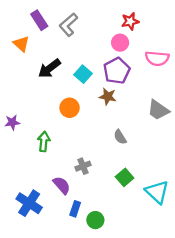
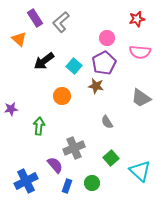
red star: (130, 21) -> (137, 19), moved
gray cross: (83, 166) -> (74, 148), size x1.5
blue cross: (29, 203) -> (26, 181), turned 30
green circle: (95, 220) -> (92, 183), moved

